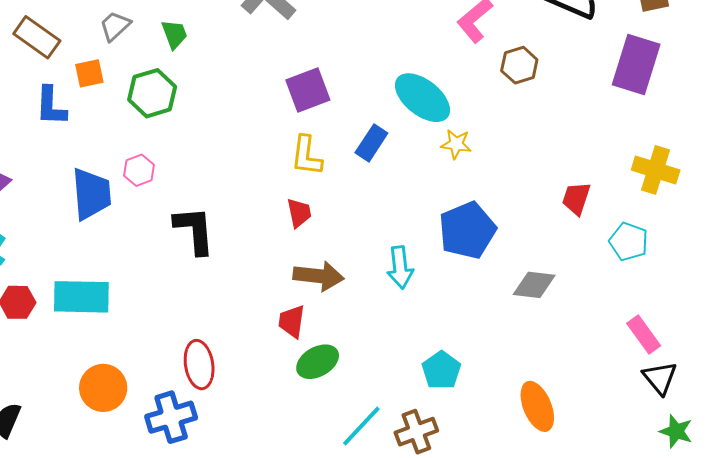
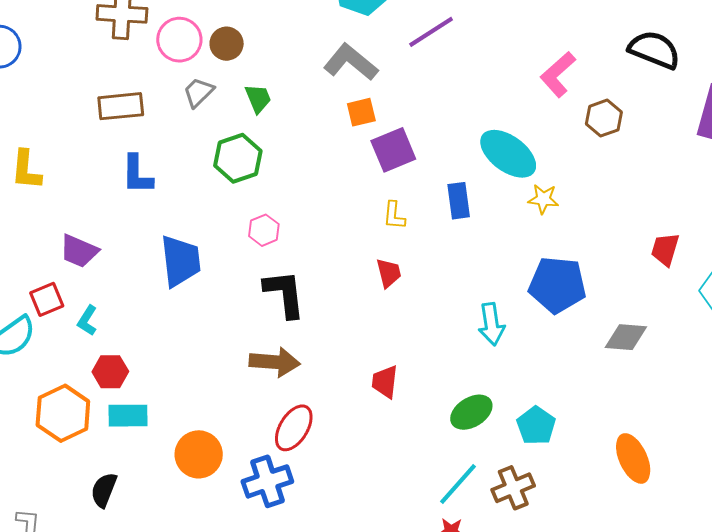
brown rectangle: (37, 37) -> (121, 106), turned -39
orange square: (89, 73) -> (361, 112), moved
blue rectangle: (371, 143) -> (459, 201), turned -39
yellow L-shape: (306, 156) -> (394, 215), size x0.7
pink hexagon: (139, 170) -> (264, 230), moved
blue pentagon: (467, 230) -> (557, 285), turned 30
brown arrow: (319, 276) -> (275, 362), moved
cyan rectangle: (81, 297) -> (128, 416), moved, size x0.7
green ellipse: (318, 362) -> (471, 412), moved
red ellipse: (199, 365) -> (294, 428), turned 42

